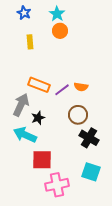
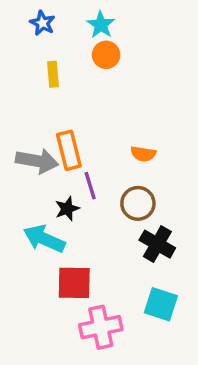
orange rectangle: (39, 85) -> (69, 150), turned 55
purple line: (62, 90) -> (90, 186), moved, turned -70
gray arrow: (21, 105) -> (37, 161), moved, turned 75

